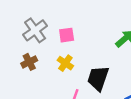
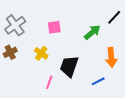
pink square: (67, 35) -> (54, 27), moved

